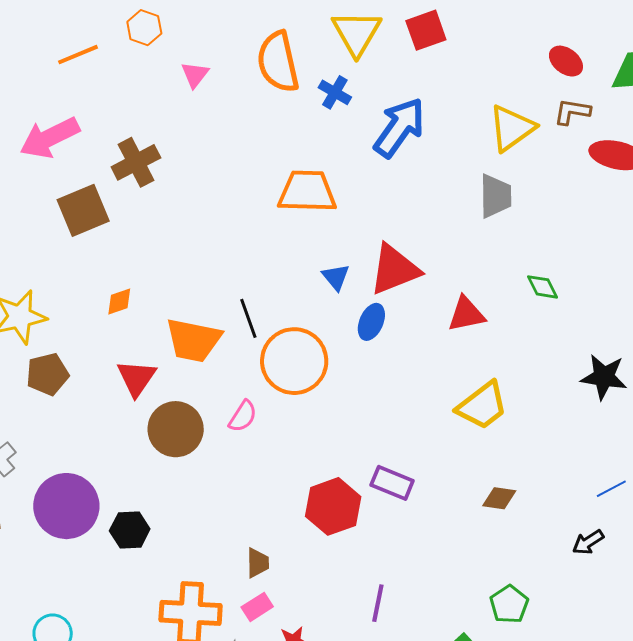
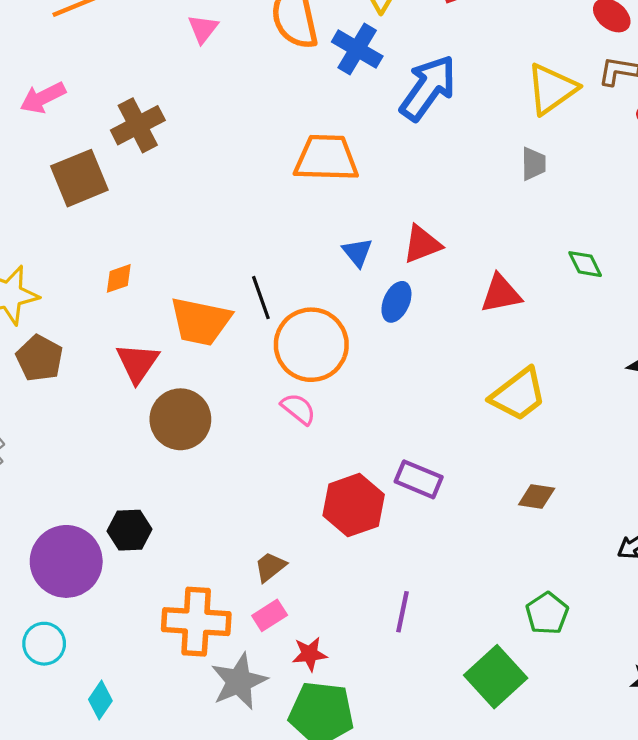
blue cross: (335, 92) -> (357, 49), size x1.4
pink arrow: (50, 138) -> (43, 98), size x0.7
gray trapezoid: (495, 196) -> (534, 164), size x0.7
red triangle: (394, 269) -> (422, 244), size x0.7
brown pentagon: (47, 374) -> (39, 358), turned -30
pink semicircle: (243, 416) -> (298, 409), moved, turned -84
purple circle: (66, 506) -> (66, 561), moved
brown trapezoid: (258, 563) -> (270, 567), turned -128

